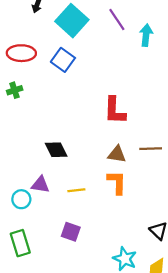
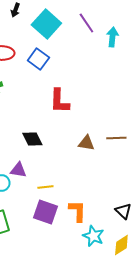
red L-shape: (115, 110) -> (59, 101), moved
orange L-shape: (117, 182) -> (77, 211), moved
yellow line: (76, 190) -> (45, 187), moved
purple square: (71, 232) -> (45, 212), size x1.4

